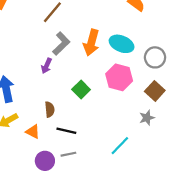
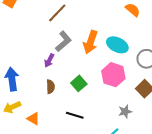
brown semicircle: (50, 109) -> (51, 87), moved
gray star: (147, 118) -> (125, 111), moved
black line: (66, 131) -> (75, 115), moved

